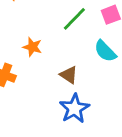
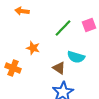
cyan semicircle: (105, 51) -> (76, 57), moved, turned -30

